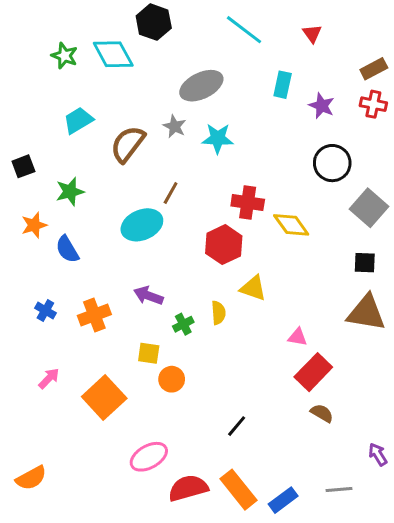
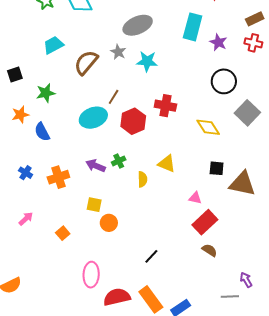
cyan rectangle: (283, 85) -> (193, 27), size x1.5
yellow diamond: (291, 225) -> (208, 127), moved
red hexagon: (224, 245) -> (133, 121), moved
black square: (365, 263) -> (217, 168), moved
green cross: (183, 324) -> (119, 161), moved
orange square: (104, 397) -> (63, 233), size x0.5
pink ellipse: (149, 457) -> (91, 275), turned -60
gray line: (339, 490) -> (230, 297), moved

